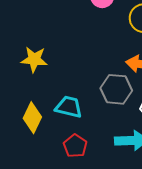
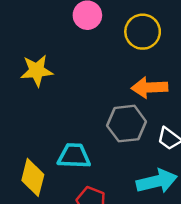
yellow star: (34, 59) -> (37, 71), moved

